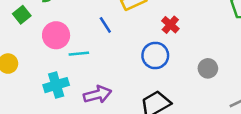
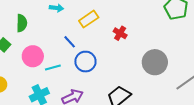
blue circle: (155, 55) -> (85, 62), moved
gray circle: (208, 68) -> (155, 62), size x1.6

